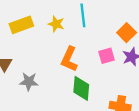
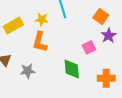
pink square: (106, 56) -> (89, 47), moved
orange L-shape: (69, 59) -> (40, 42), moved

